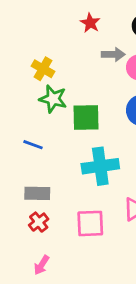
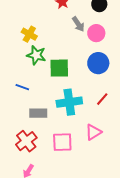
gray arrow: (113, 54) -> (78, 24), turned 56
gray rectangle: (37, 193) -> (38, 113), moved
red cross: (39, 222) -> (26, 141), size x1.5

